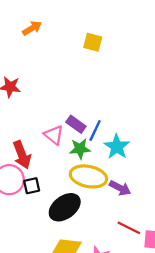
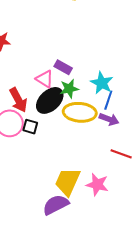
blue line: (95, 130) -> (108, 100), moved
black square: (32, 186) -> (30, 127), turned 35
black ellipse: (65, 207) -> (50, 100), moved

